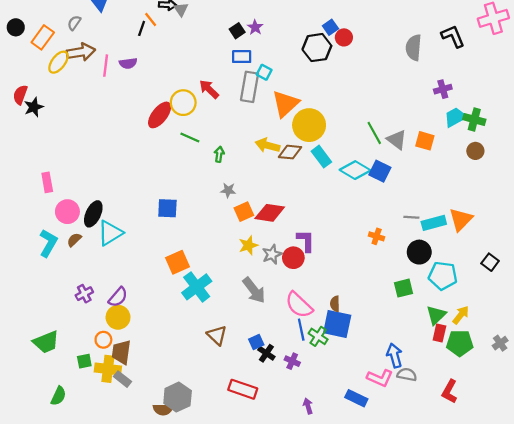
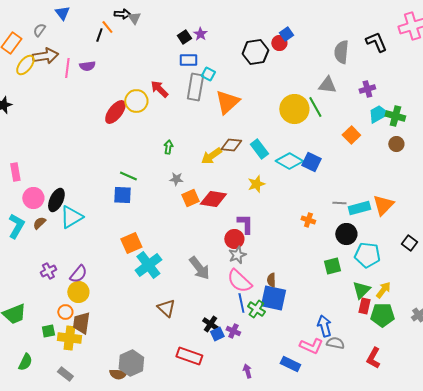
blue square: (330, 27) -> (286, 34), moved
yellow circle: (309, 125) -> (294, 109), moved
green line: (374, 133) -> (315, 107), moved
green line: (190, 137) -> (128, 176), moved
gray triangle: (397, 140) -> (327, 85), moved, turned -30
orange square: (425, 141) -> (351, 135), turned 30
yellow arrow: (267, 145) -> (211, 156), moved, turned -50
yellow star: (248, 245) -> (256, 184), moved
gray star: (272, 254) -> (237, 255), moved
blue square: (256, 342) -> (217, 334), moved
gray rectangle: (123, 379) -> (65, 374), moved

